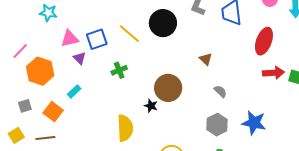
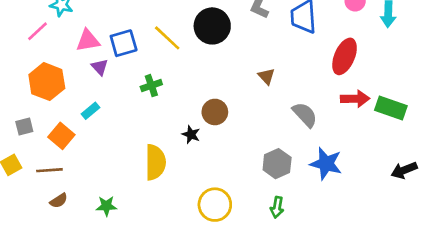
pink line: (20, 51) -> (38, 31), moved
brown circle: (168, 88) -> (215, 112), size x0.7
gray semicircle: (220, 91) -> (305, 115), moved, size x1.5

